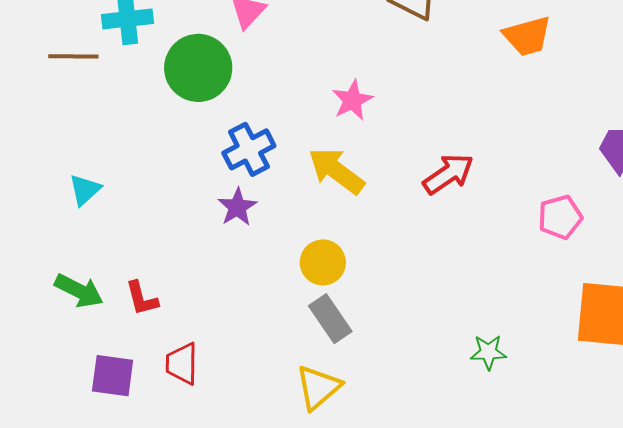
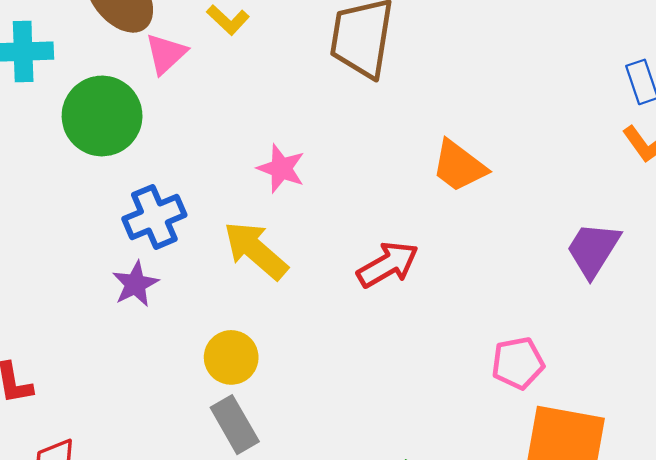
orange trapezoid: (527, 36) -> (459, 166), moved, turned 48
pink star: (352, 100) -> (281, 169), turned -30
pink pentagon: (560, 217) -> (518, 363), moved

